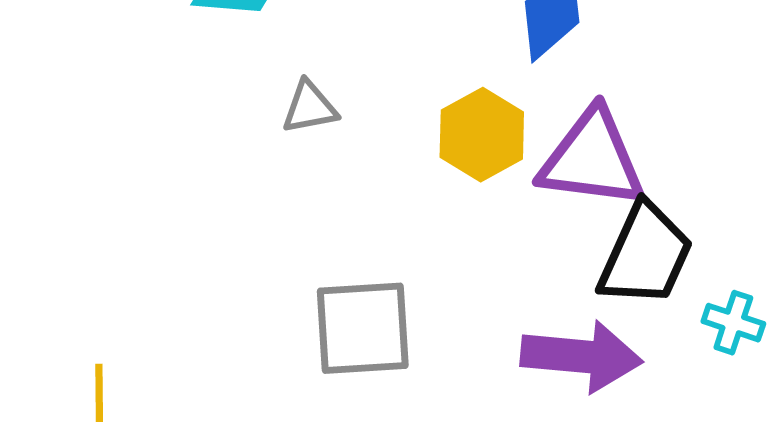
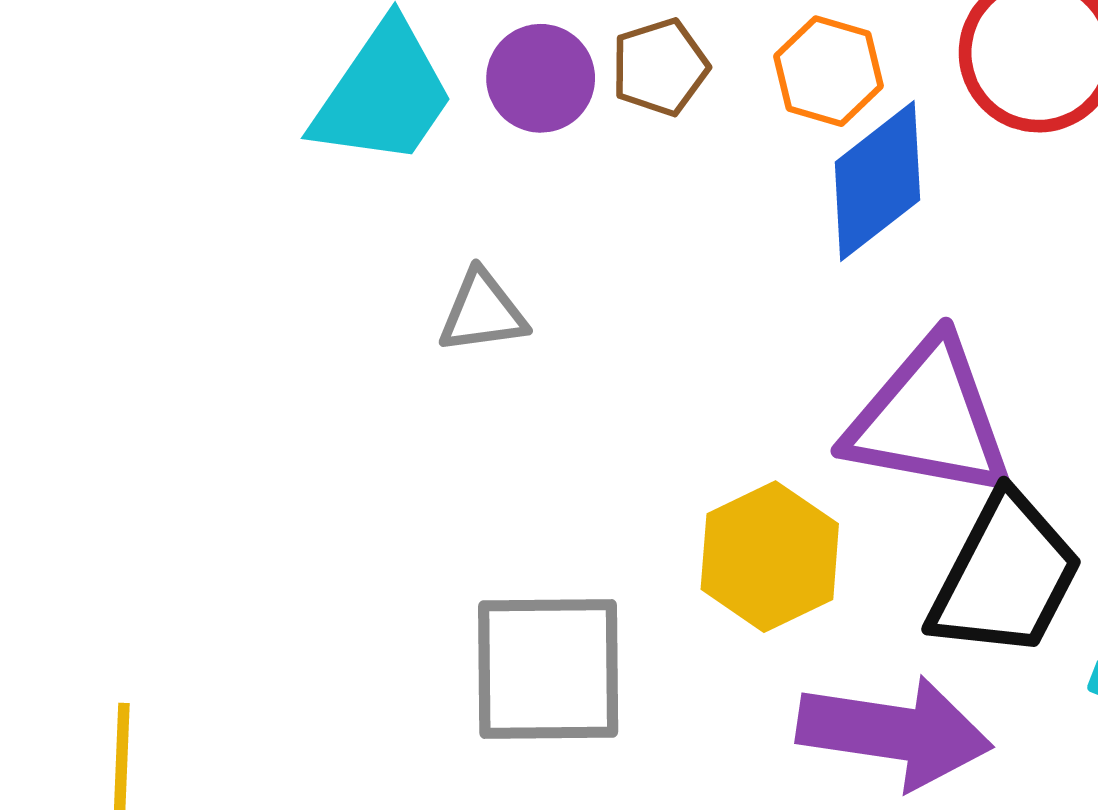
yellow hexagon: (482, 135) -> (770, 557), moved

